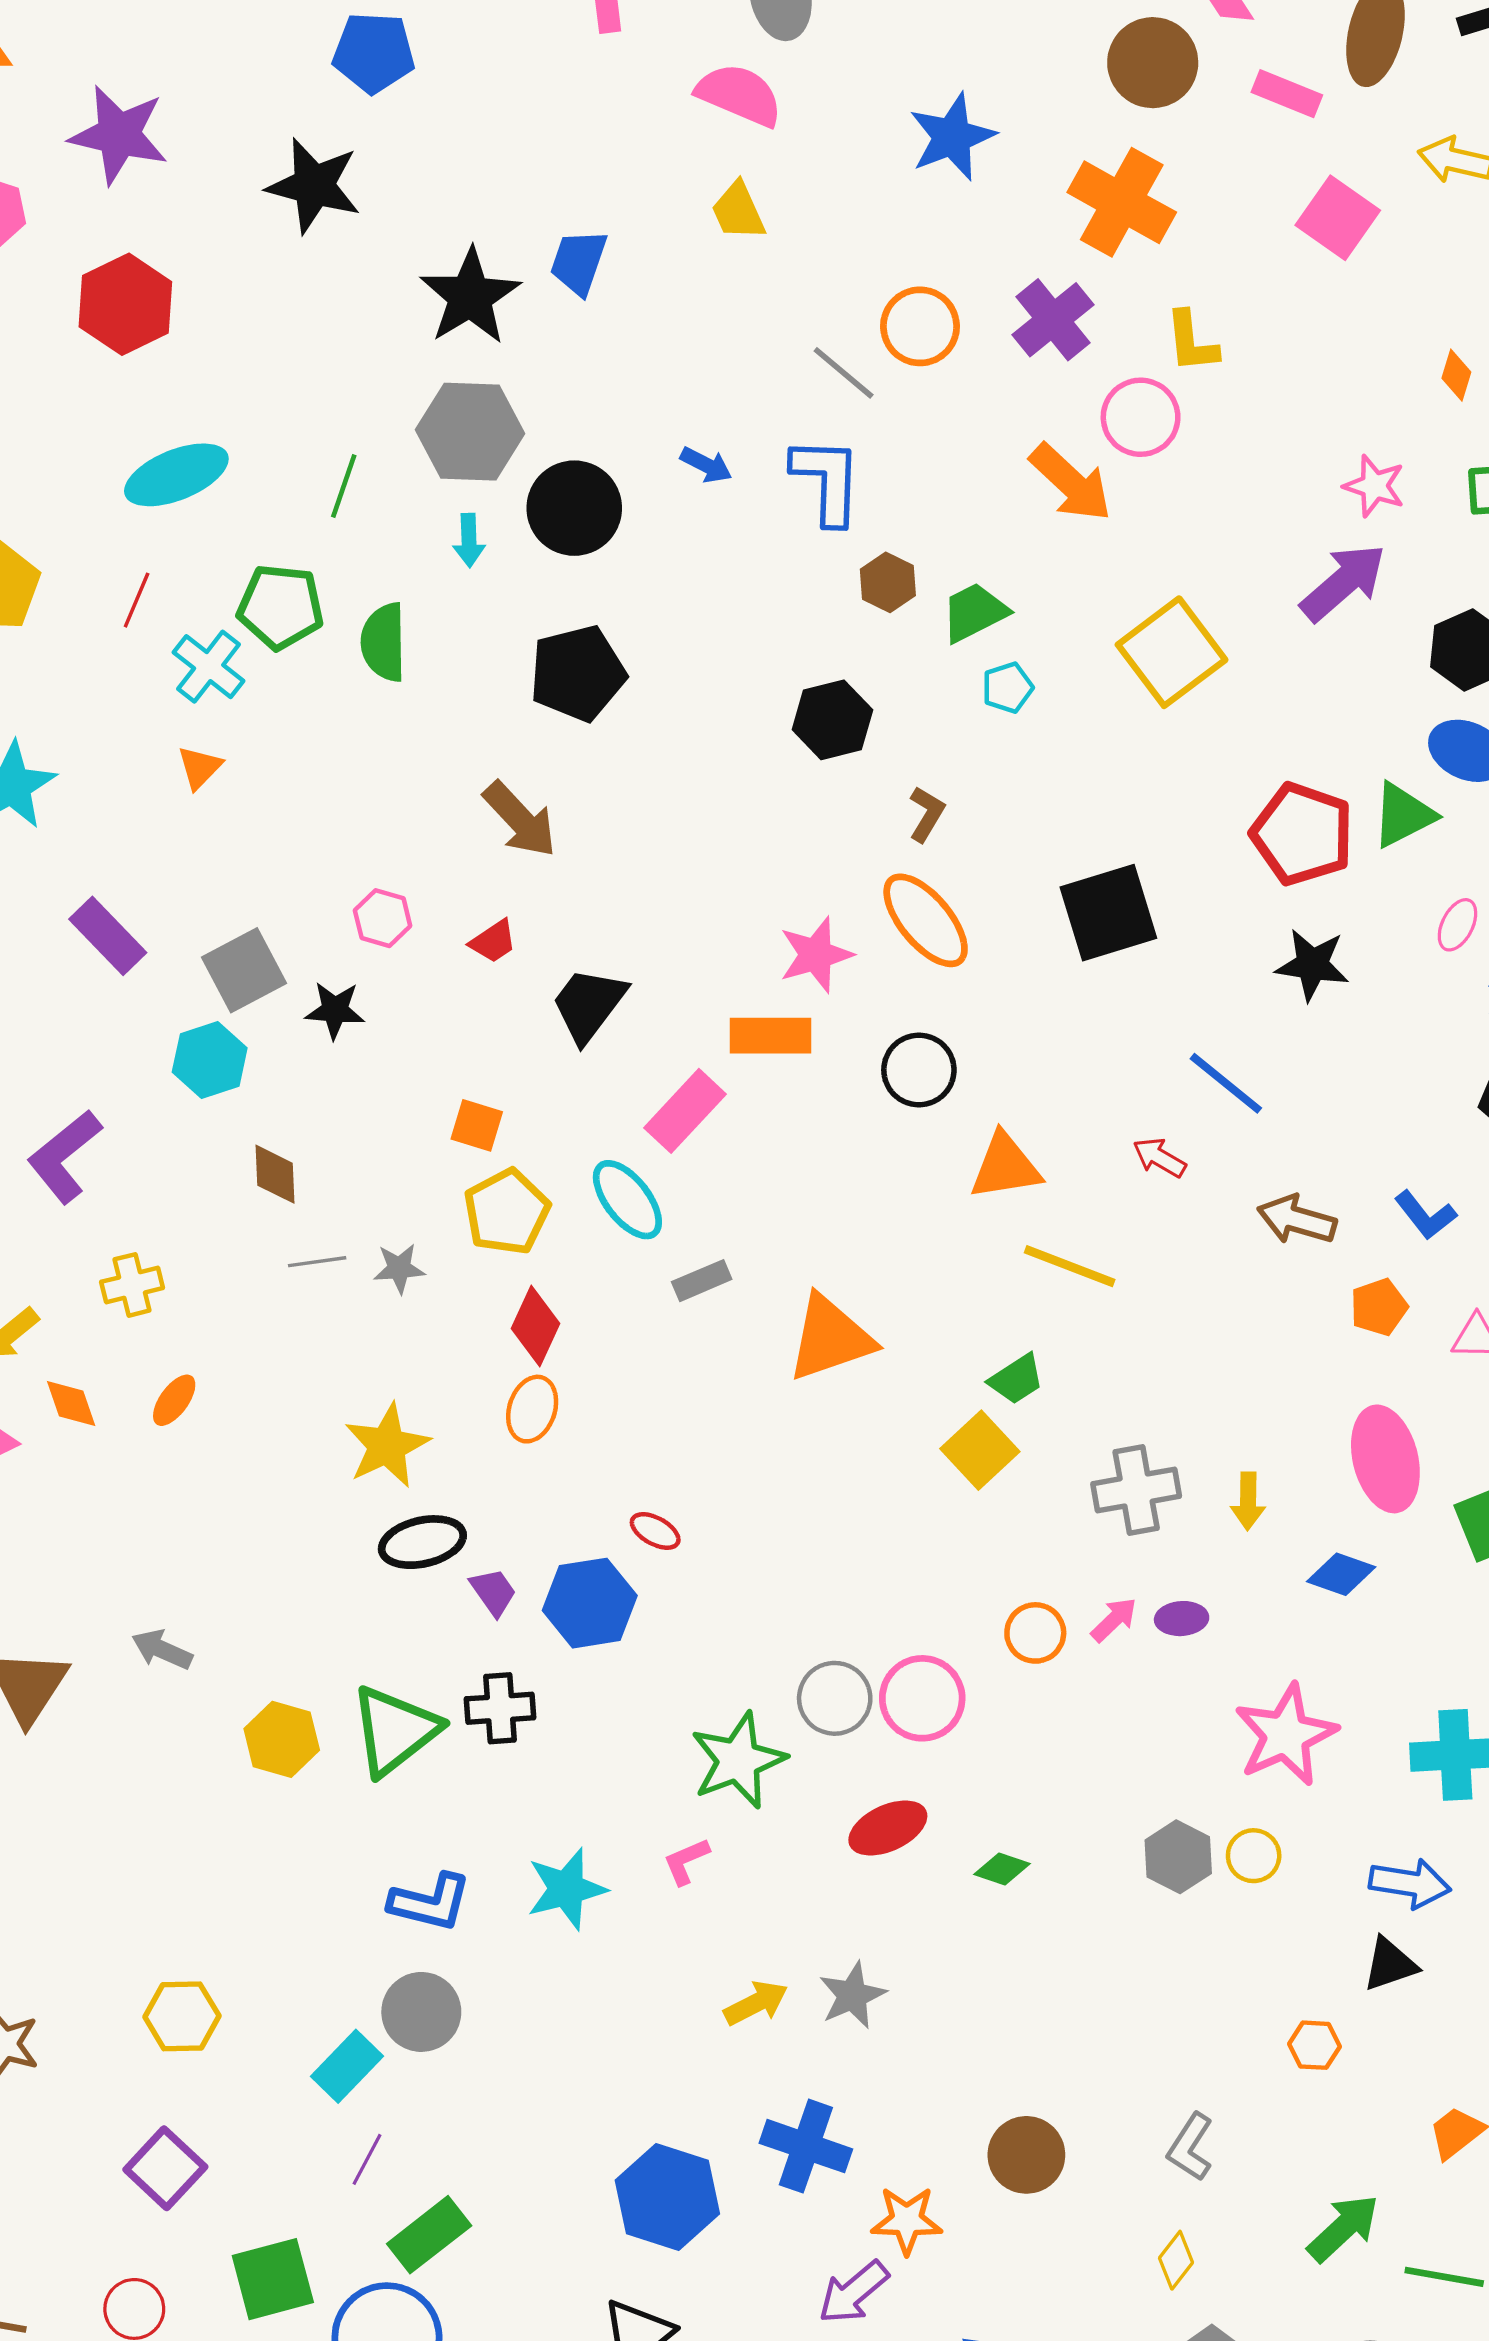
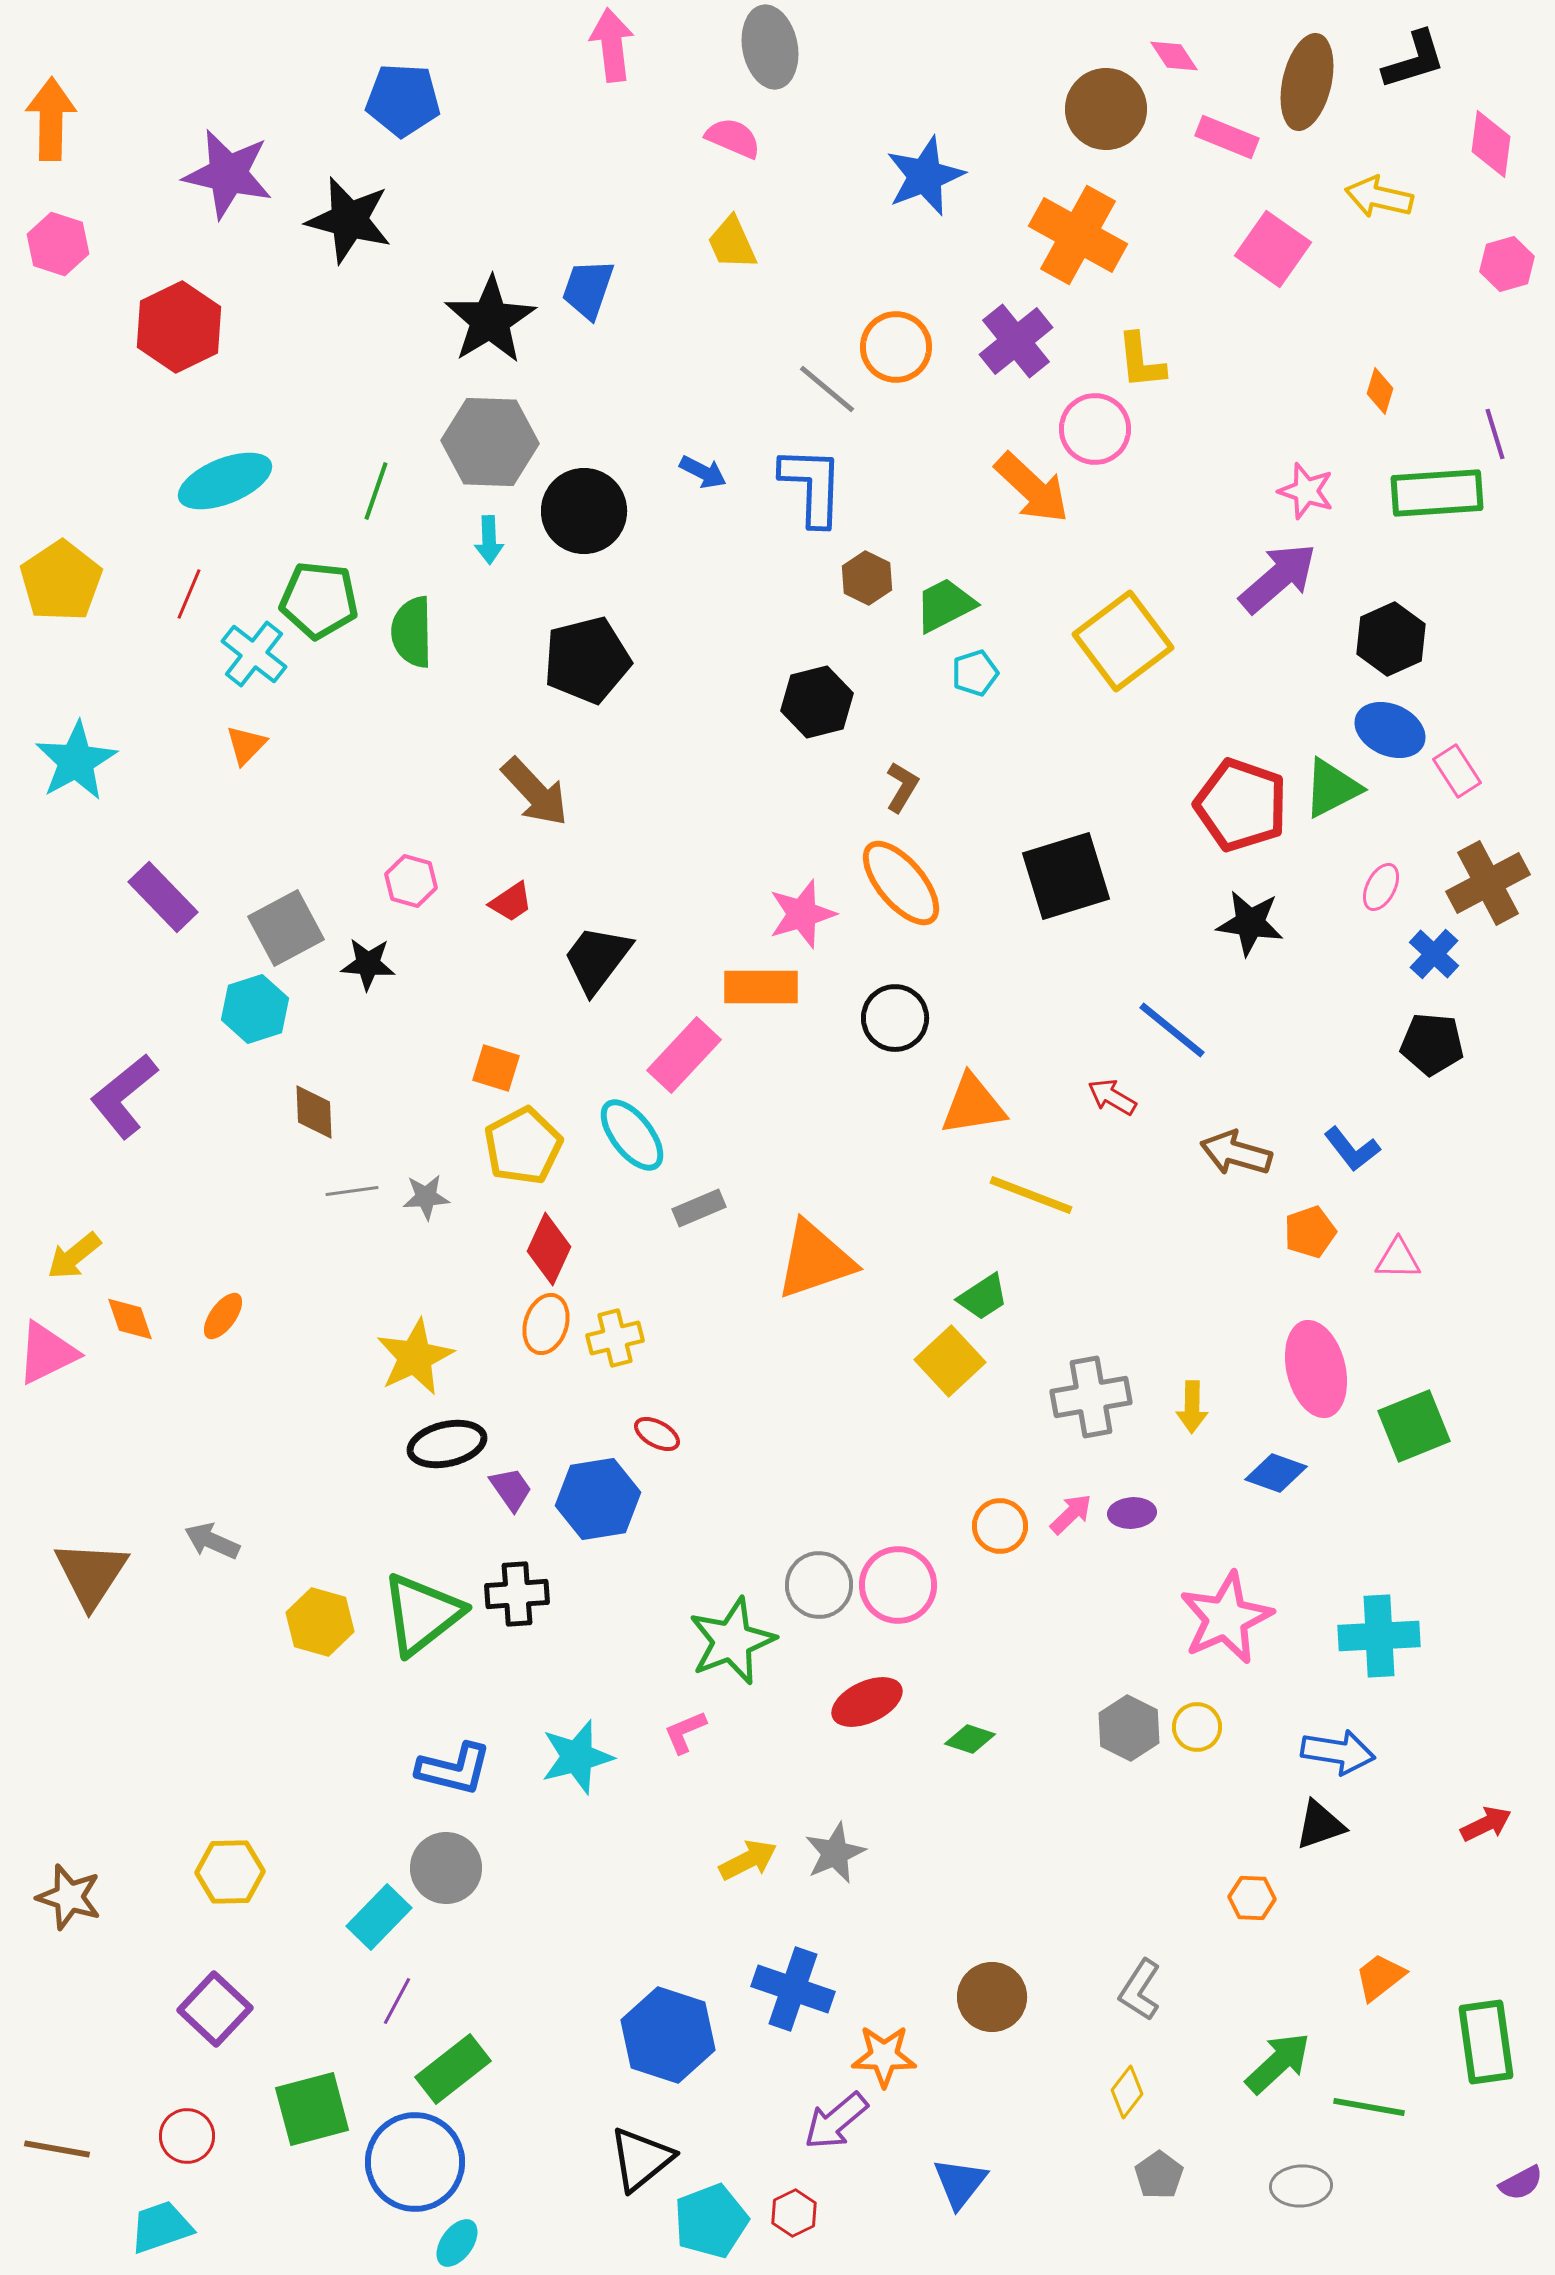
pink semicircle: (739, 95) -> (733, 138), size x0.7
purple star: (119, 135) -> (228, 174), moved
yellow cross: (132, 1285) -> (615, 1338), moved

